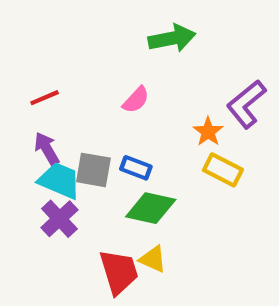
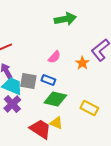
pink semicircle: (136, 100) -> (54, 57), moved
yellow rectangle: (223, 170) -> (89, 108), moved
red trapezoid: (119, 272) -> (40, 129), turned -40

